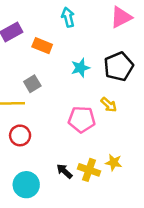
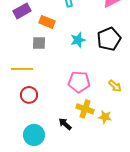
gray square: (32, 84) -> (39, 43), moved, turned 32
yellow arrow: (109, 105) -> (115, 86), moved
yellow cross: (89, 170) -> (85, 109), moved

